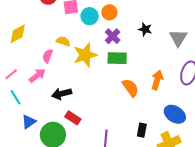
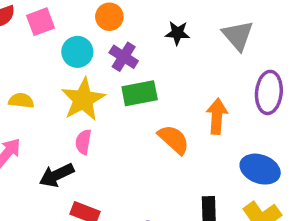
cyan circle: (90, 16) -> (77, 52), moved
yellow semicircle: (63, 41) -> (21, 101), moved
pink semicircle: (48, 56) -> (83, 142), moved

